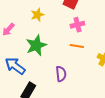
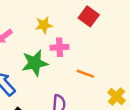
pink cross: (77, 25) -> (60, 47), moved

